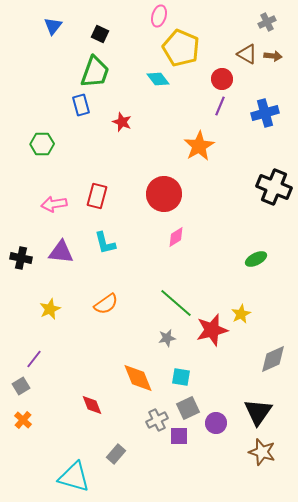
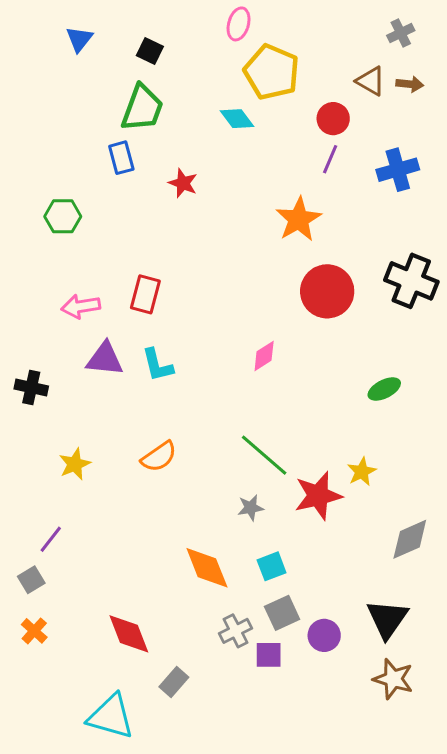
red circle: (164, 194) -> (327, 291), moved
purple triangle: (61, 252) -> (105, 359), moved
cyan square: (181, 377) -> (272, 566), turned -30
red diamond: (92, 405) -> (129, 634), moved, size x1.4

